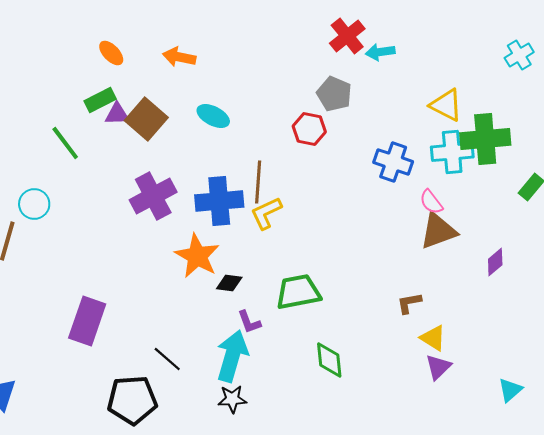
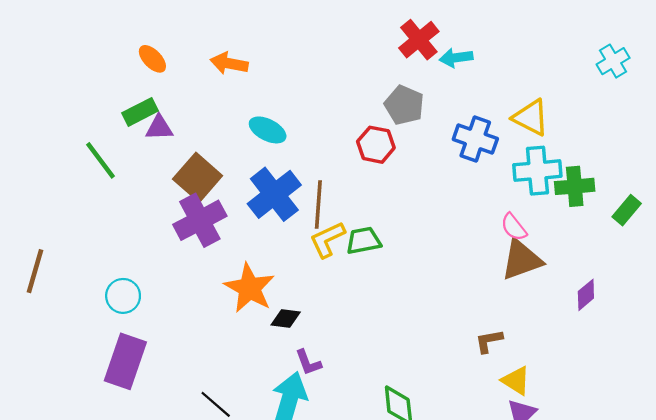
brown square: (146, 119) -> (198, 177), moved
green cross: (485, 139) -> (575, 186), moved, size x0.7
blue cross: (393, 162) -> (475, 139), moved
blue cross: (219, 201) -> (274, 194), moved, turned -33
cyan circle: (34, 204) -> (123, 296), moved
green trapezoid: (298, 292) -> (364, 241), moved, size x0.7

